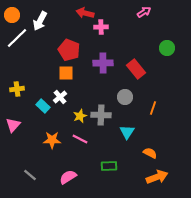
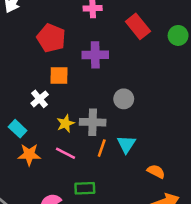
red rectangle: (136, 69) -> (138, 26), moved
orange square: (66, 73) -> (59, 76), moved
cyan rectangle: (43, 106) -> (18, 129), moved
orange line: (153, 108) -> (102, 148), moved
green rectangle: (109, 166) -> (85, 188), moved

